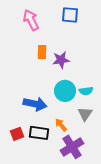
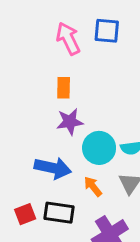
pink arrow: (31, 20) -> (68, 39), moved
purple star: (61, 60) -> (70, 122), moved
orange arrow: (61, 125) -> (93, 186), moved

